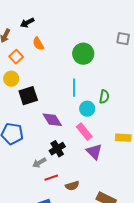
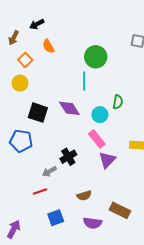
cyan line: (74, 88) -> (84, 81), moved
black square: (28, 96) -> (38, 113), moved, turned 36
purple diamond: (52, 120) -> (69, 108), moved
purple triangle: (94, 152) -> (107, 160), turned 30
red line: (51, 178) -> (40, 191), moved

